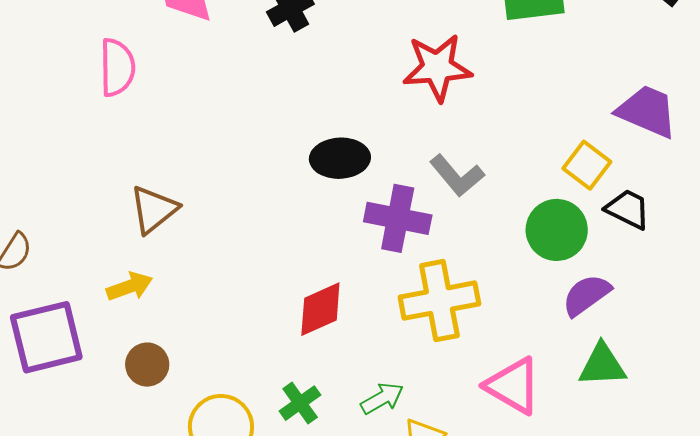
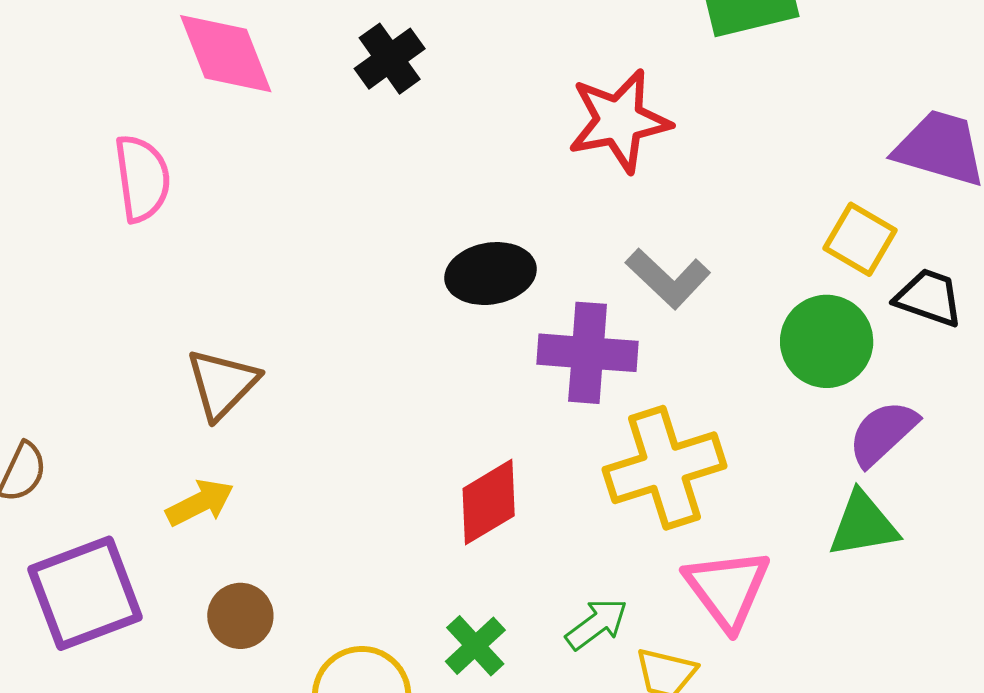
green triangle: (602, 365) -> (863, 525), moved
pink triangle: (513, 386) -> (727, 589), moved, turned 30

